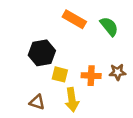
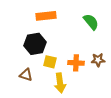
orange rectangle: (74, 19) -> (46, 16), moved, turned -36
brown triangle: (37, 102) -> (26, 75), moved

